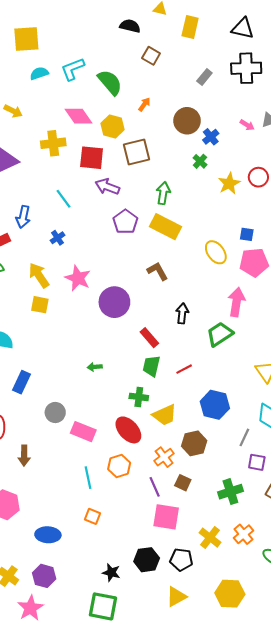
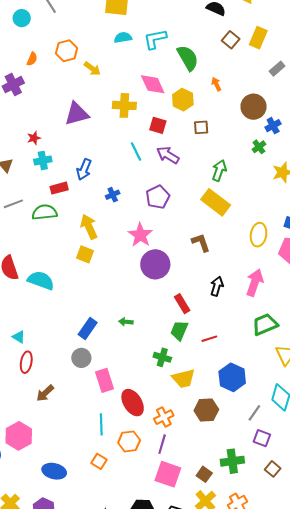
yellow rectangle: (190, 27) -> (258, 38), moved
orange arrow: (144, 104) -> (216, 84), turned -72
brown square: (137, 152) -> (201, 127), size x0.6
red square: (92, 158) -> (158, 125), size x0.7
cyan line: (64, 199) -> (136, 152), moved
purple pentagon: (125, 222) -> (158, 197), moved
yellow ellipse: (216, 252) -> (259, 235), turned 35
pink star: (78, 278) -> (140, 235), moved
pink arrow: (236, 302) -> (255, 283), moved
green trapezoid: (220, 334) -> (265, 324), moved
blue rectangle: (22, 382) -> (88, 328), moved
red ellipse: (128, 430) -> (133, 403), moved
pink rectangle: (83, 432) -> (104, 380), turned 40
brown arrow: (24, 456) -> (45, 393), turned 36
orange cross: (164, 457) -> (164, 417), moved
orange hexagon: (119, 466) -> (129, 441), moved
brown square: (183, 483) -> (204, 474), moved
purple line: (155, 487) -> (162, 444), turned 30

